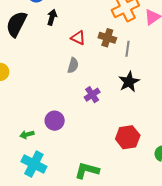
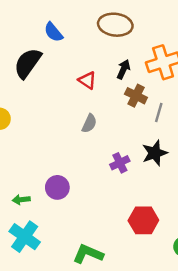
black arrow: (52, 17) -> (123, 69), moved
red triangle: (78, 38) -> (87, 80), moved
purple cross: (92, 95) -> (120, 163), moved

